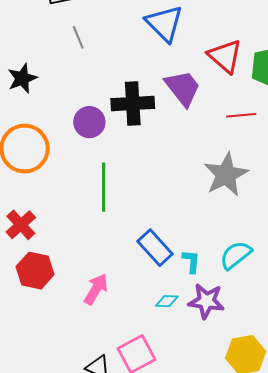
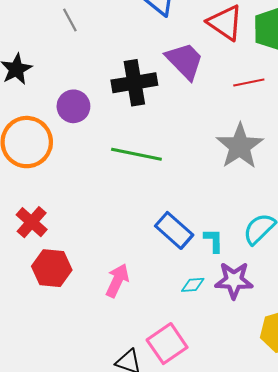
purple circle: (89, 122) -> (73, 106), moved
green line: (104, 187) -> (136, 154), moved, turned -72

